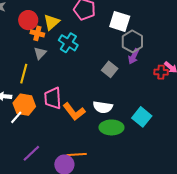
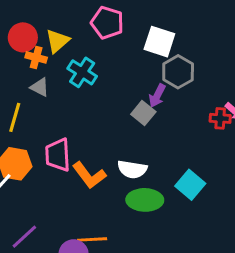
gray triangle: (40, 53) -> (40, 87), turned -48
purple arrow: (134, 56) -> (157, 96), moved

